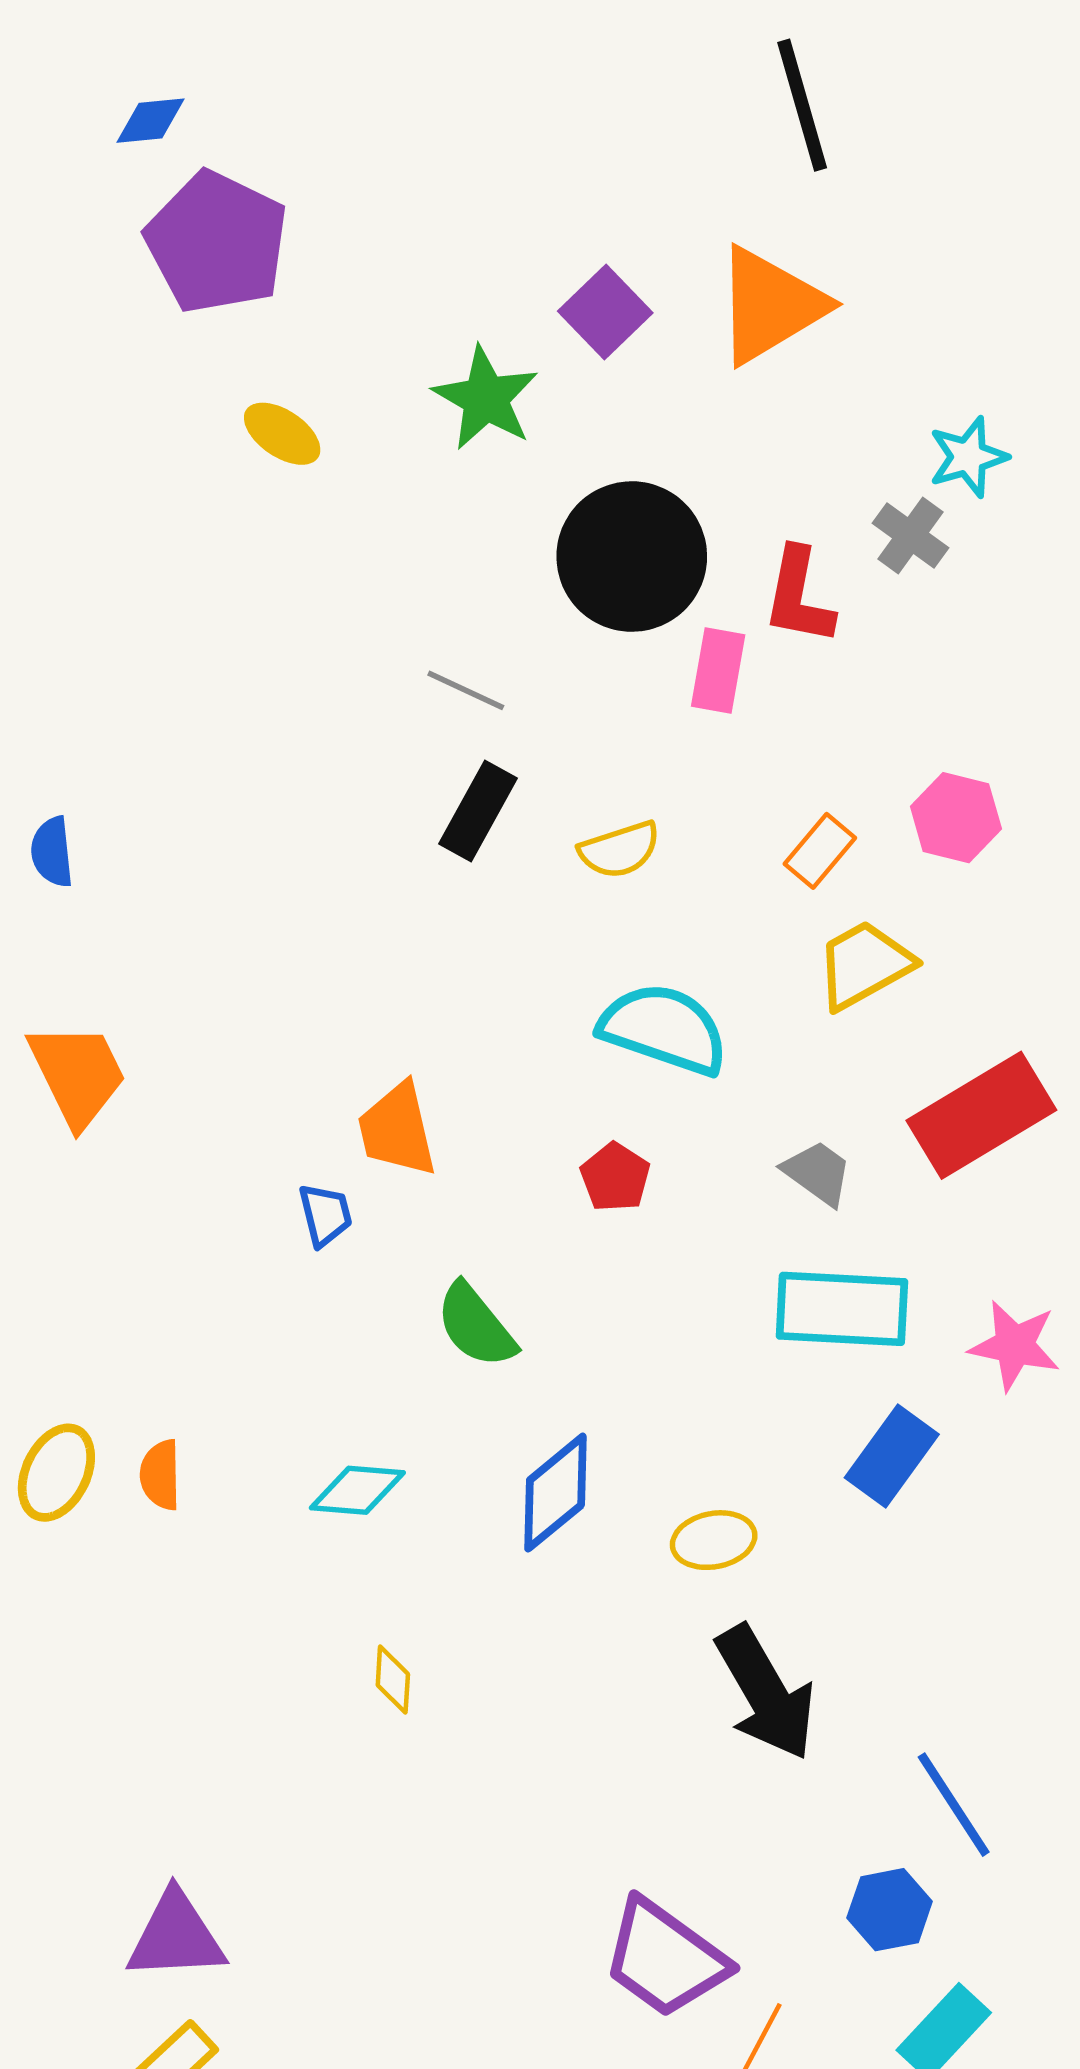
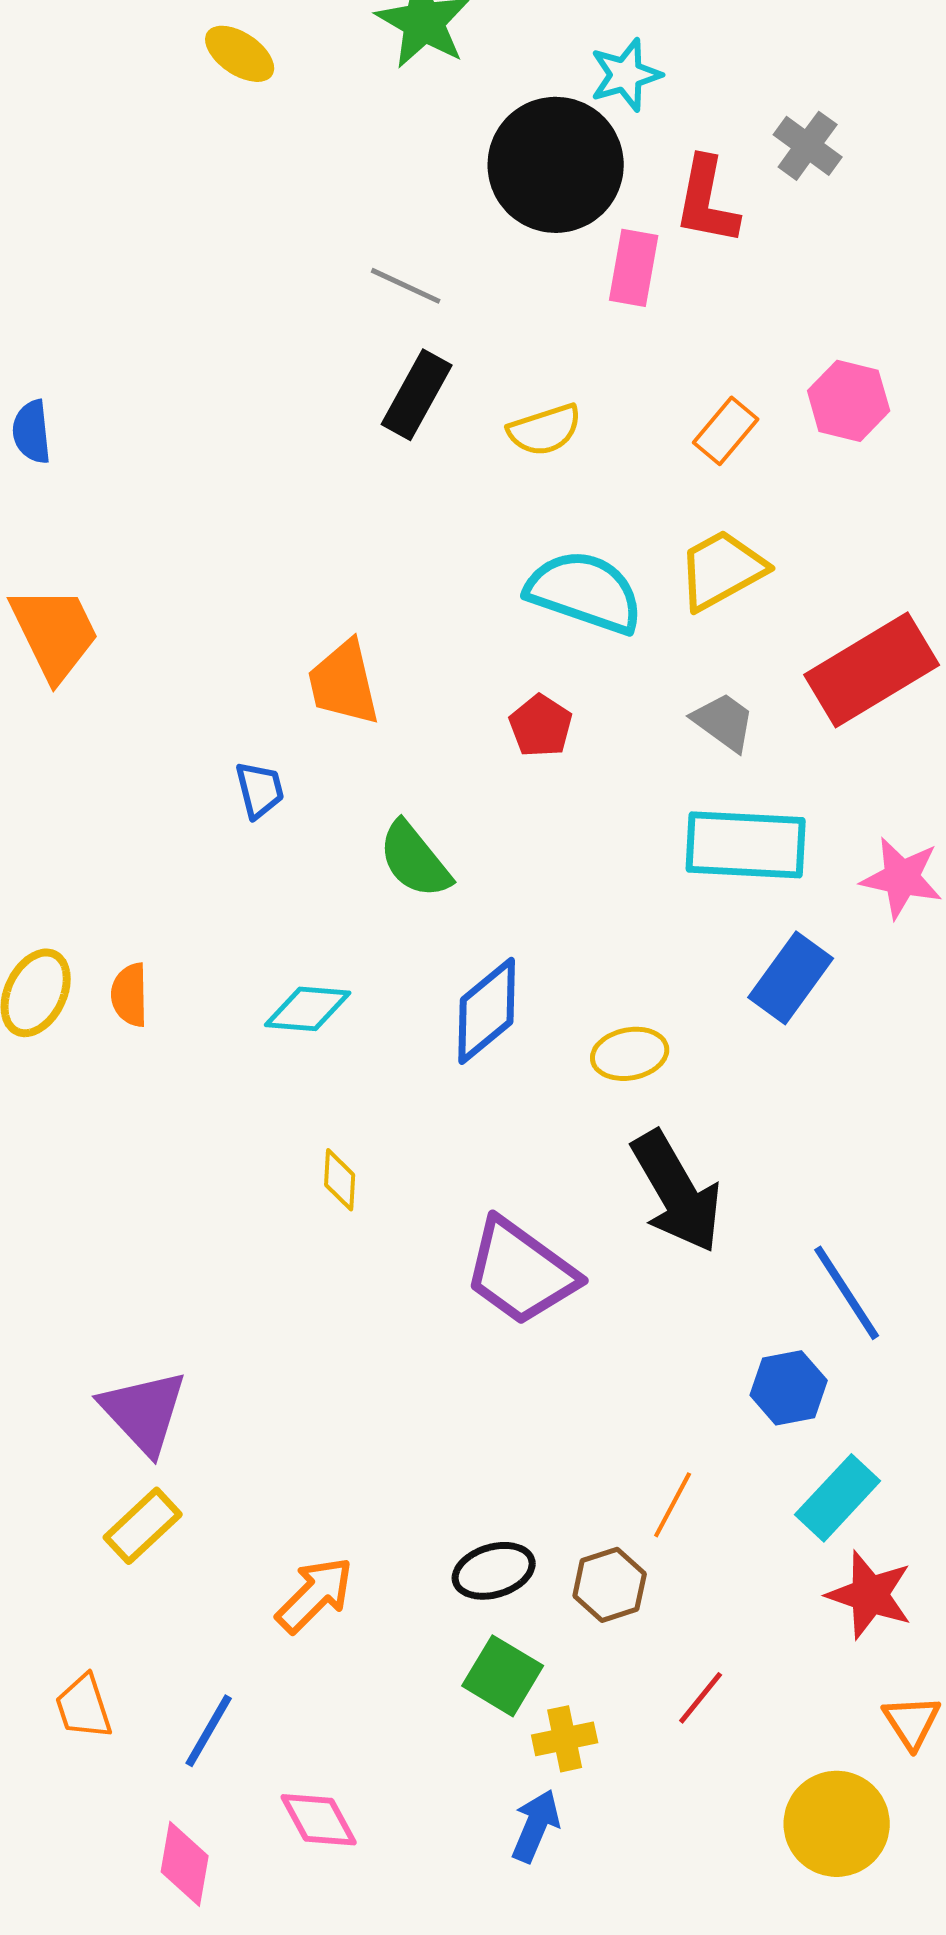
cyan star: (968, 457) -> (626, 75), moved
yellow trapezoid: (864, 965) -> (722, 570), moved
blue trapezoid: (325, 1215) -> (260, 790), moved
purple triangle: (176, 1936) -> (144, 1412), turned 50
purple trapezoid: (665, 1958) -> (521, 1272), moved

